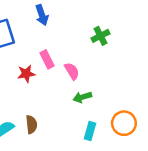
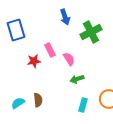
blue arrow: (42, 15) -> (65, 17), moved
green cross: (100, 36) -> (91, 32), size x1.5

